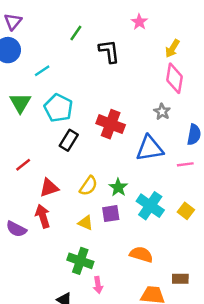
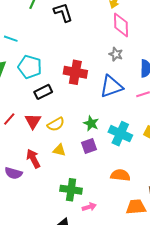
cyan line: (42, 71) -> (11, 39), turned 64
black rectangle: (69, 140) -> (43, 92), turned 42
yellow semicircle: (88, 186) -> (56, 124), moved, turned 36
red triangle: (49, 188) -> (33, 121), moved, turned -30
yellow triangle: (86, 223) -> (59, 150), moved
pink arrow: (98, 285) -> (89, 207), turned -88

